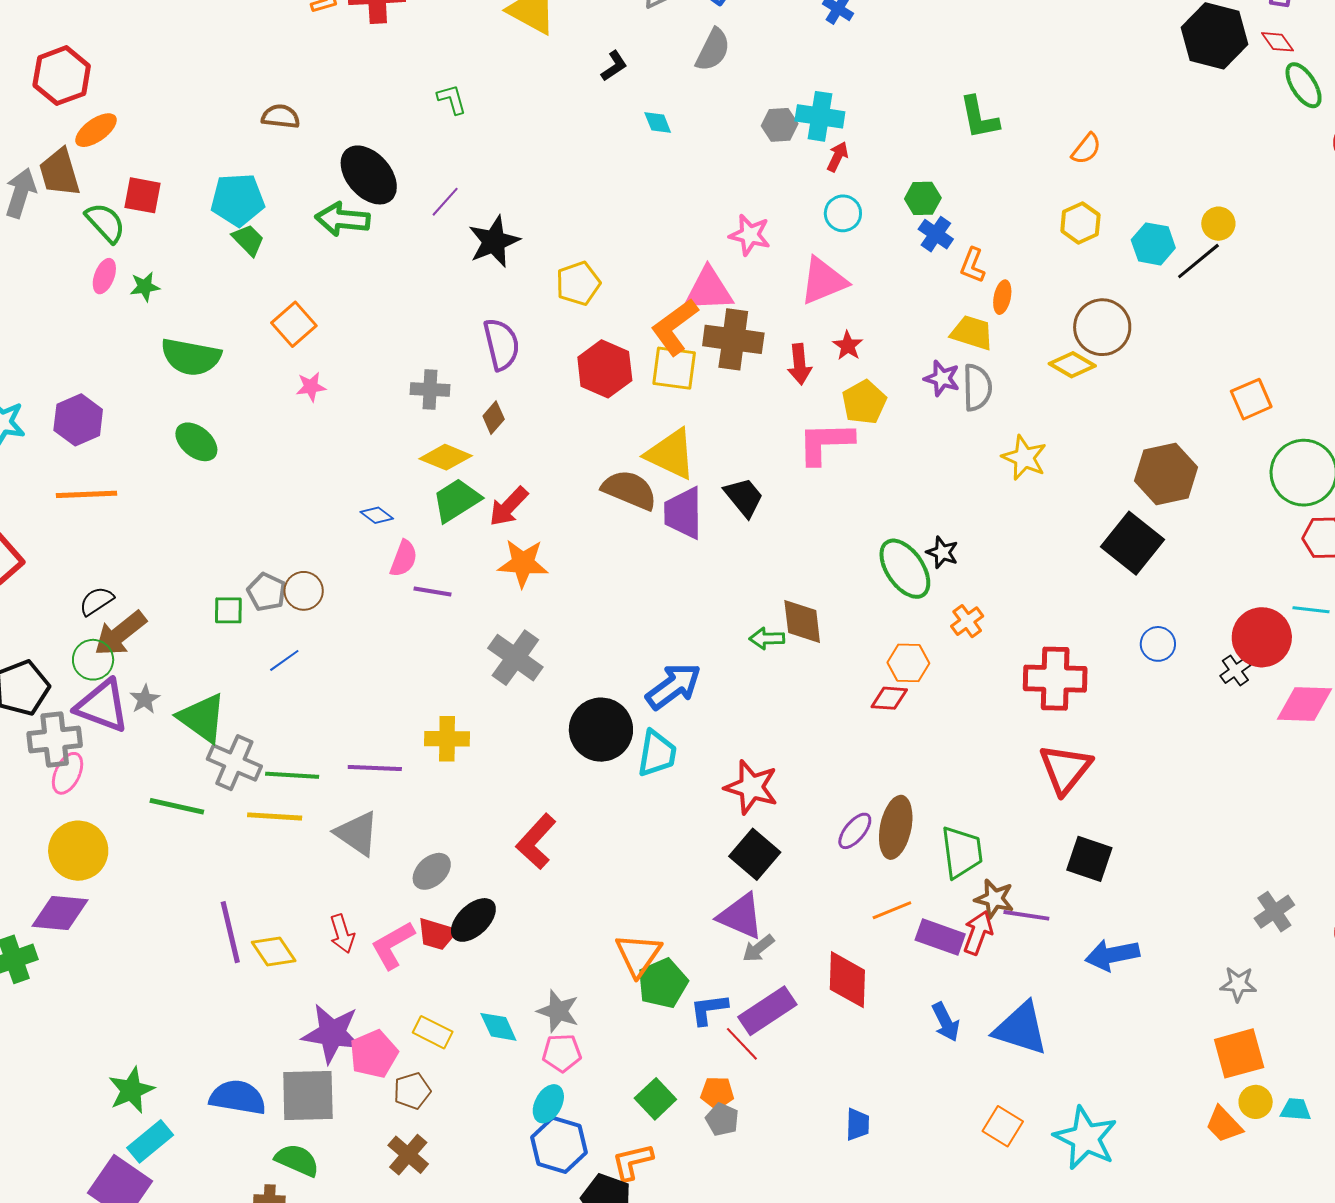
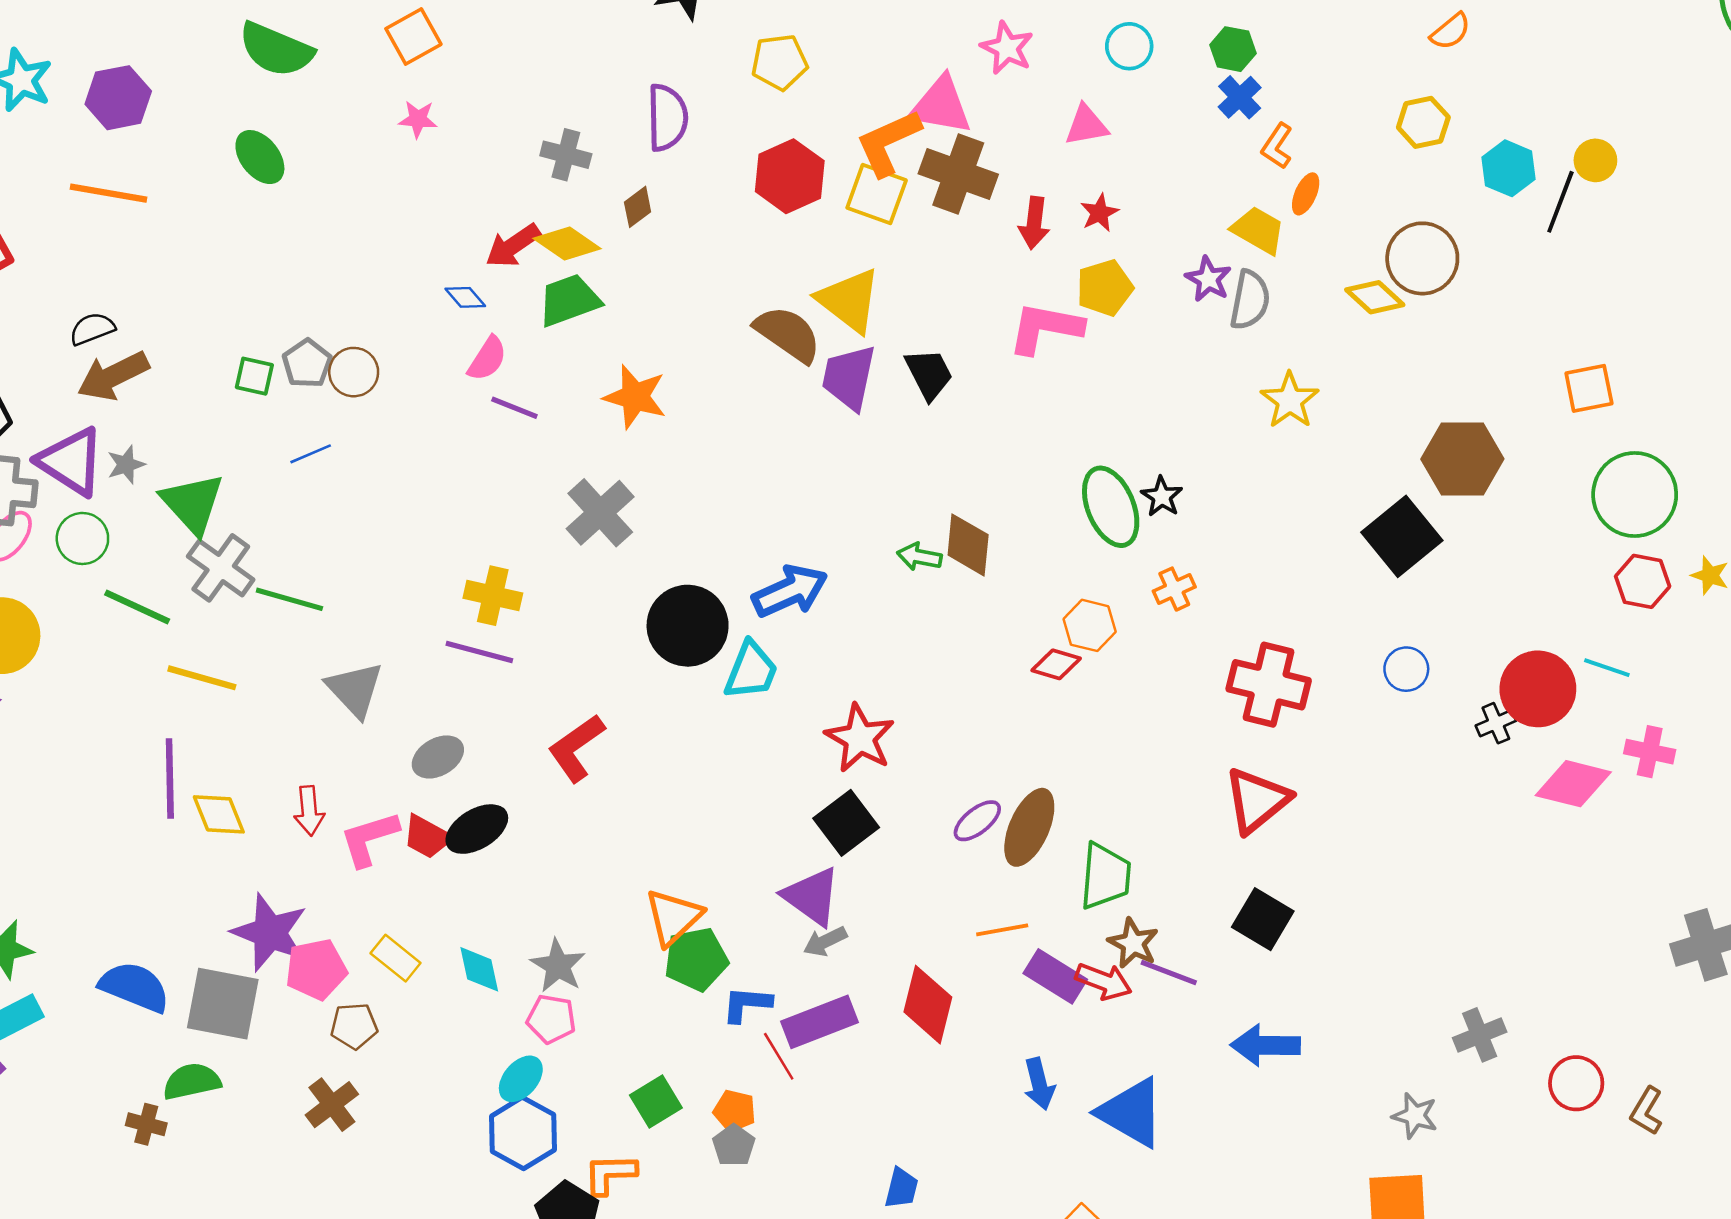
black line: (1198, 261) -> (1560, 202), turned -42
pink triangle: (823, 281) -> (1086, 125), size x0.7
red arrow: (509, 506) -> (513, 246), moved
green circle: (93, 660) -> (82, 538), moved
purple line: (375, 768) -> (479, 652), moved
yellow line: (275, 816) -> (202, 678), moved
red arrow: (978, 933) -> (1104, 981), turned 78
green semicircle: (297, 1160) -> (192, 1081), turned -48

